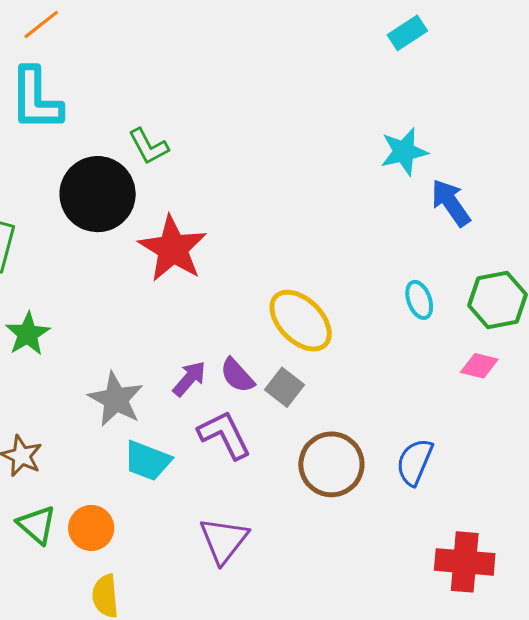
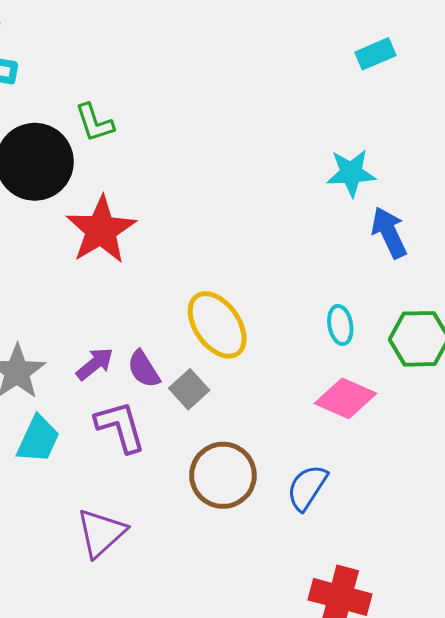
pink diamond: (479, 366) -> (345, 398), moved, size x1.5
cyan trapezoid: (147, 461) -> (38, 439), turned -96

